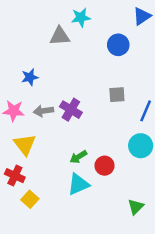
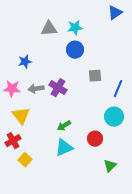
cyan star: (81, 17) -> (75, 28), moved
blue circle: (118, 45) -> (75, 50), moved
red circle: (105, 166) -> (95, 139), moved
red cross: (15, 176) -> (13, 141), turned 35

